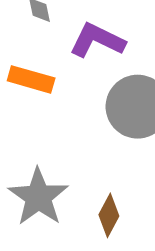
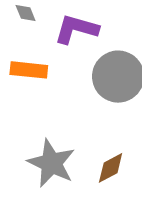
brown diamond: (109, 215) -> (111, 168), turned 44

